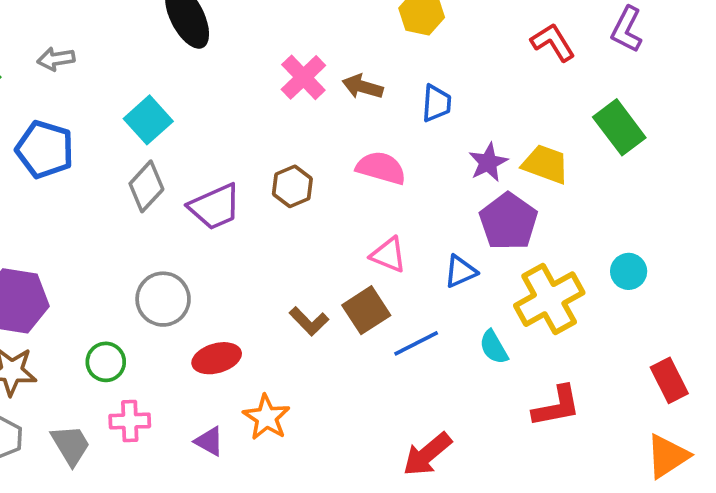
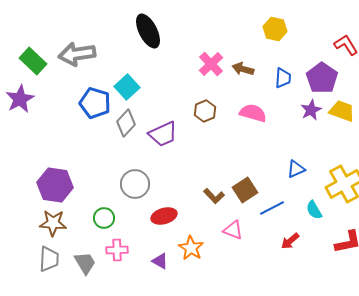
gray arrow: (56, 59) -> (77, 54), size x1.8
blue pentagon: (45, 149) -> (95, 103), moved
brown hexagon: (292, 186) -> (205, 111), moved
purple pentagon: (509, 222) -> (322, 78), moved
pink triangle: (388, 255) -> (233, 230), moved
red arrow: (427, 454) -> (290, 241), moved, size x0.7

